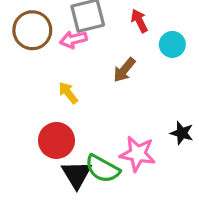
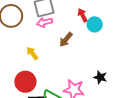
red arrow: (139, 21) -> (82, 15), moved
pink arrow: (73, 39) -> (45, 22), moved

